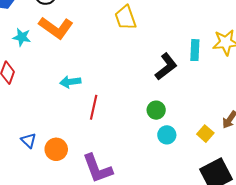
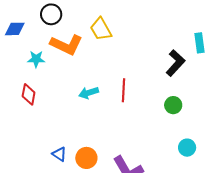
yellow trapezoid: (126, 18) -> (101, 29), moved
red line: (94, 107) -> (124, 90), moved
cyan circle: (167, 135) -> (187, 148), moved

